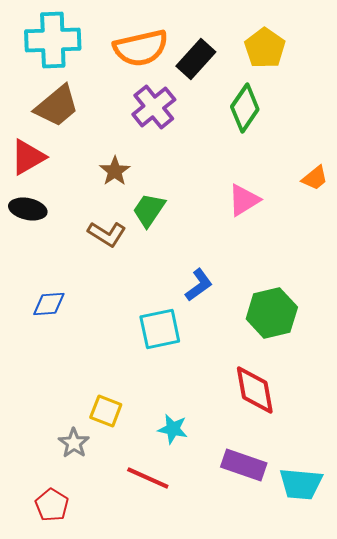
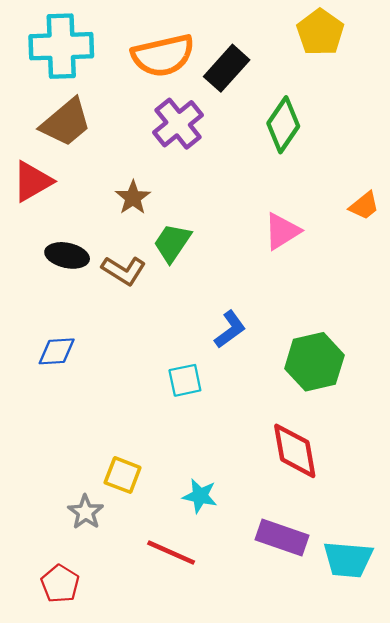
yellow pentagon: (265, 48) -> (320, 32), moved
black ellipse: (28, 209) -> (67, 255), moved
cyan square: (160, 329) -> (185, 380), size x0.7

